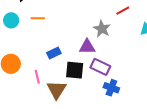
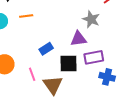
purple rectangle: (100, 67) -> (94, 57), turned -30

